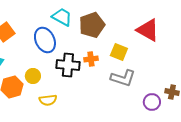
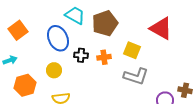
black cross: (68, 65) -> (81, 55), moved, size x0.6
yellow circle: (33, 76) -> (54, 70), moved

